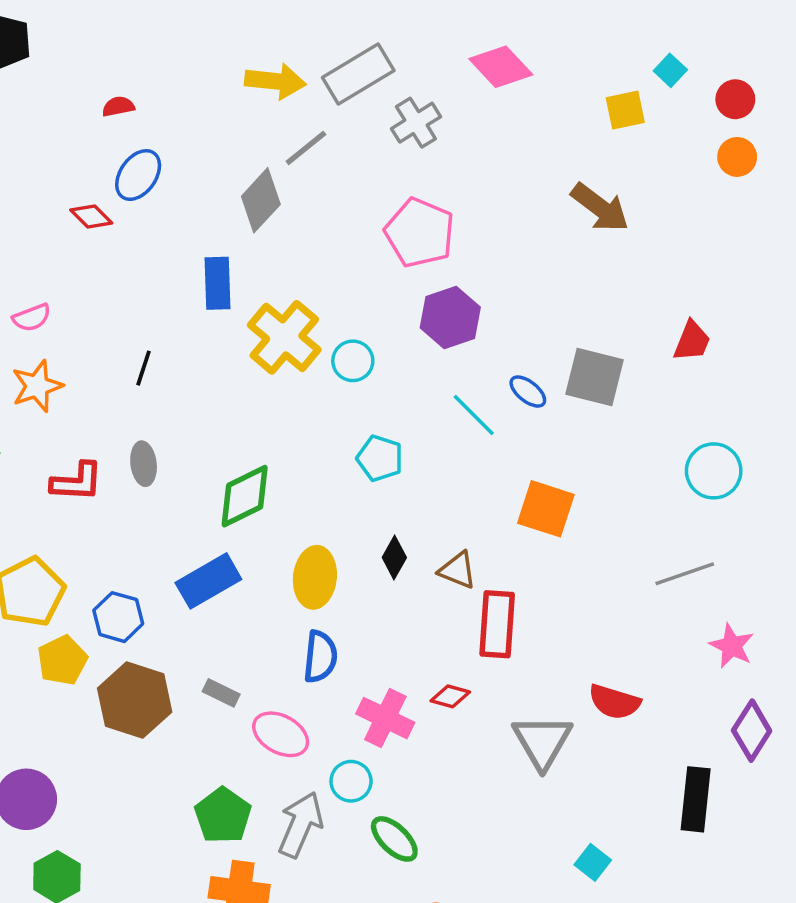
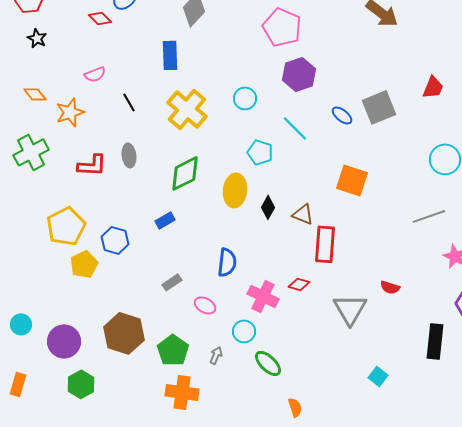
pink semicircle: (32, 318) -> (95, 74), moved
yellow cross: (284, 337) -> (187, 109), moved
black line: (144, 368) -> (129, 102), turned -48
gray square: (595, 377) -> (379, 107), turned -36
cyan line: (474, 415) -> (295, 128), moved
yellow ellipse: (315, 577) -> (235, 190), moved
blue rectangle: (208, 581) -> (165, 220), size x0.6
gray rectangle: (221, 693) -> (172, 282), turned -60
brown hexagon: (135, 700) -> (124, 333), moved
red semicircle: (614, 702) -> (390, 287), size x0.7
pink ellipse: (281, 734) -> (205, 305), size x0.7
gray arrow: (301, 825) -> (216, 355), size x0.5

